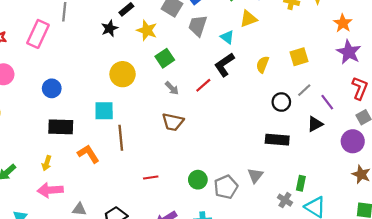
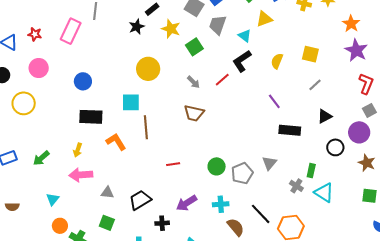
yellow square: (299, 57) -> (310, 54), turned 30
green square: (165, 58) -> (194, 47), moved
black circle: (281, 102) -> (335, 147), moved
purple line: (327, 102) -> (274, 101), moved

